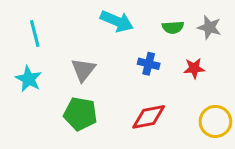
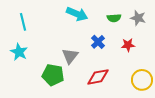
blue cross: (149, 64) -> (98, 42), turned 32
gray triangle: (83, 70) -> (70, 56), moved

